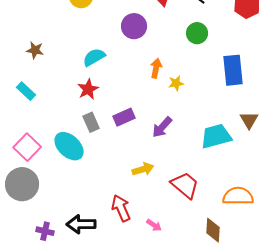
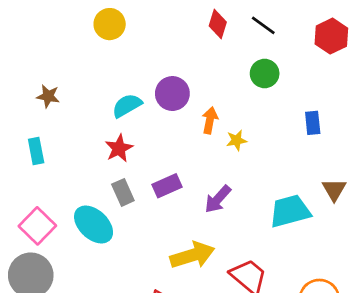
purple circle: (134, 26) -> (172, 94), moved
blue rectangle: (233, 70) -> (313, 123), size x0.6
cyan rectangle: (26, 91) -> (36, 151), turned 36
yellow arrow: (143, 169) -> (192, 255), size x1.5

